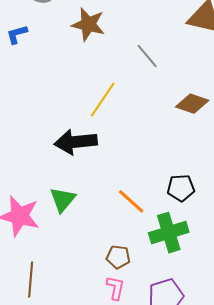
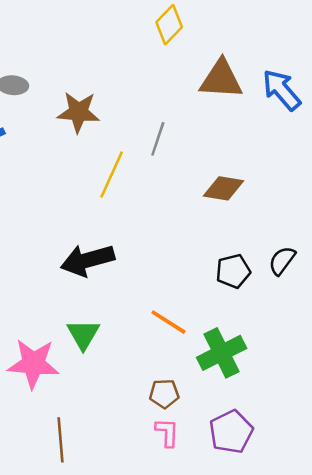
gray line: (147, 56) -> (158, 139), turned 68
yellow line: (103, 100) -> (112, 175), moved
black pentagon: (181, 188) -> (233, 271), moved

